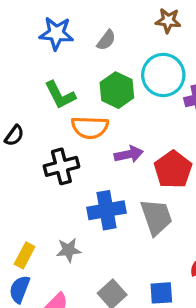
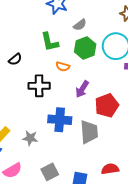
gray semicircle: (106, 40) -> (80, 25), moved
orange semicircle: (90, 127) -> (63, 66), size x0.6
purple arrow: (129, 154) -> (82, 89), turned 120

